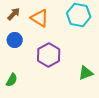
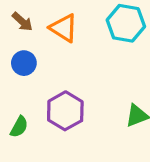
brown arrow: (14, 14) -> (22, 22), turned 88
purple hexagon: (49, 55) -> (65, 111), moved

